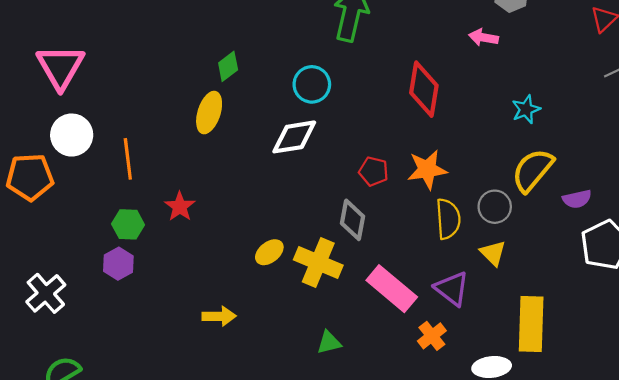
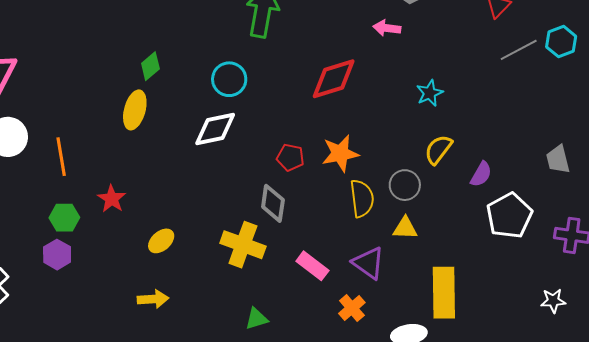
red diamond: (424, 89) -> (334, 79), turned 66
yellow semicircle: (533, 170) -> (438, 149), size x0.7
purple semicircle: (577, 199) -> (481, 174), turned -44
yellow ellipse: (269, 252) -> (161, 241), moved
yellow triangle: (493, 253) -> (405, 228), turned -40
pink rectangle: (392, 289) -> (312, 266), size x0.7

